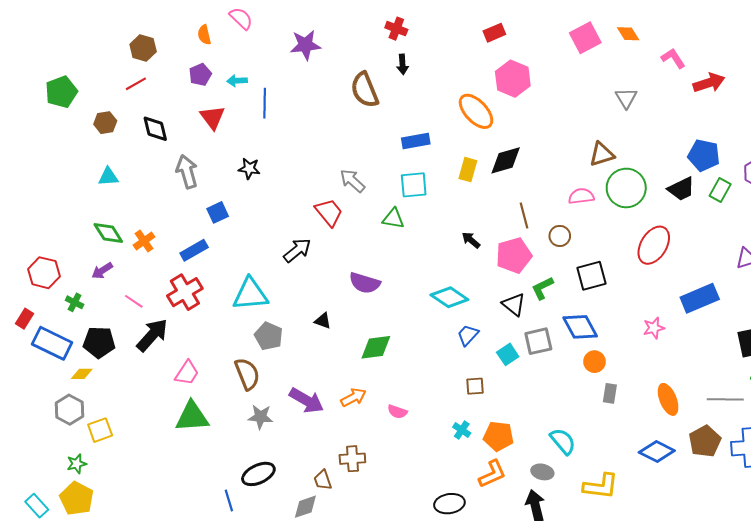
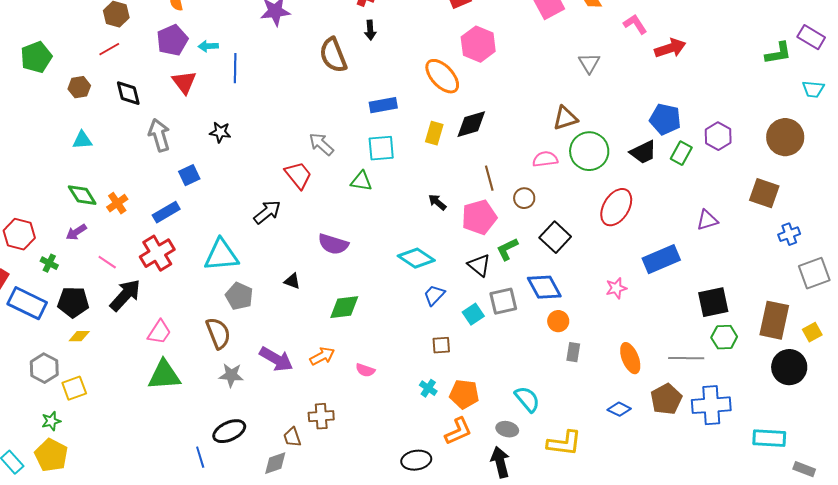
purple pentagon: (200, 75) -> (172, 40), size x1.4
black square: (591, 276) -> (555, 237), turned -32
yellow diamond: (82, 374) -> (79, 336), moved
blue diamond: (657, 452) -> (619, 409), size x0.7

